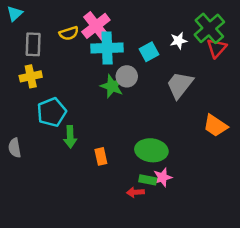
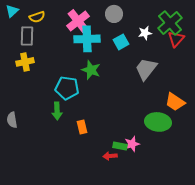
yellow semicircle: (69, 33) -> (37, 17), moved
gray circle: (127, 76) -> (114, 14), moved
cyan pentagon: (52, 112) -> (67, 88), moved, turned 30
green ellipse: (151, 150) -> (158, 122), moved

